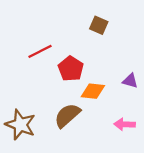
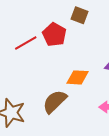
red pentagon: (71, 69) -> (54, 35), moved

